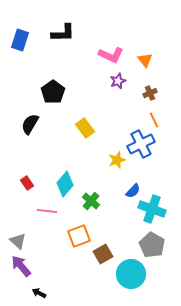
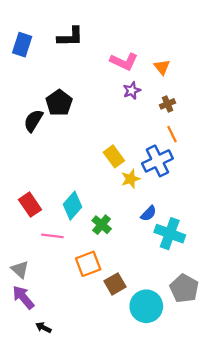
black semicircle: (30, 124) -> (33, 121), moved
yellow rectangle: (85, 128) -> (114, 156), moved
red rectangle: (27, 183) -> (30, 205), size x1.5
gray pentagon: (152, 245) -> (184, 288), moved

